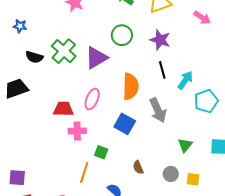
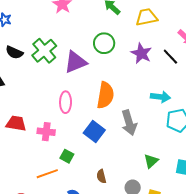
black line: (162, 70) -> (170, 57), moved, turned -36
cyan arrow: (185, 80) -> (160, 97), turned 54
pink ellipse: (92, 99) -> (66, 102), turned -30
red trapezoid: (63, 109) -> (16, 123), moved
orange line: (84, 172) -> (47, 174), turned 45

